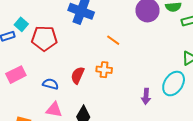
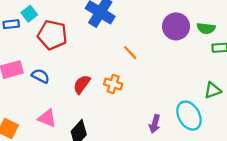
blue semicircle: (50, 84) -> (40, 76), moved
cyan ellipse: (174, 84) -> (189, 116), turned -75

